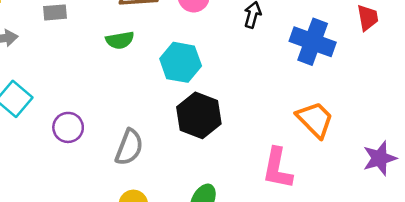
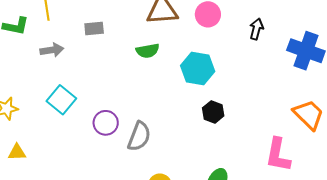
black hexagon: (199, 115) -> (213, 112), size x0.6
gray semicircle: (129, 147) -> (139, 136), moved

